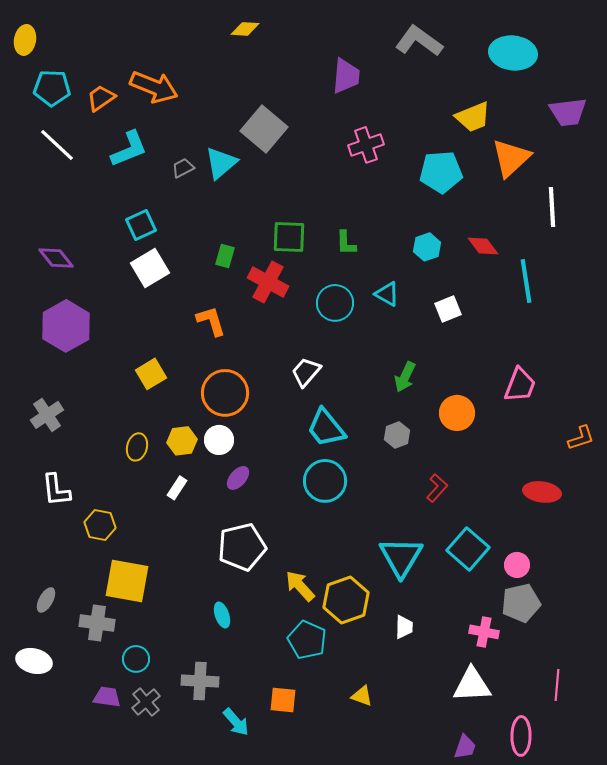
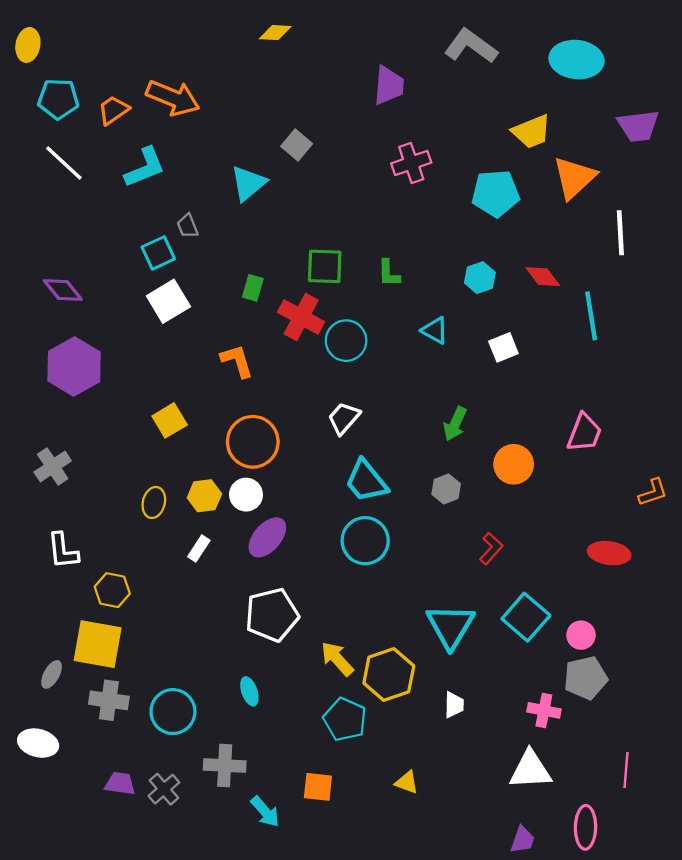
gray square: (264, 129) -> (297, 145), size x0.6
gray trapezoid: (183, 168) -> (188, 226), moved, turned -85
cyan circle: (335, 303) -> (346, 341), moved
purple ellipse: (238, 478) -> (267, 537), size x1.5
yellow square: (127, 581) -> (98, 644), moved
cyan circle: (136, 659) -> (173, 712), moved, size x1.5

